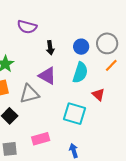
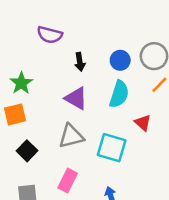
gray triangle: (29, 94) -> (71, 136), moved
pink rectangle: (41, 139) -> (68, 180), turned -48

